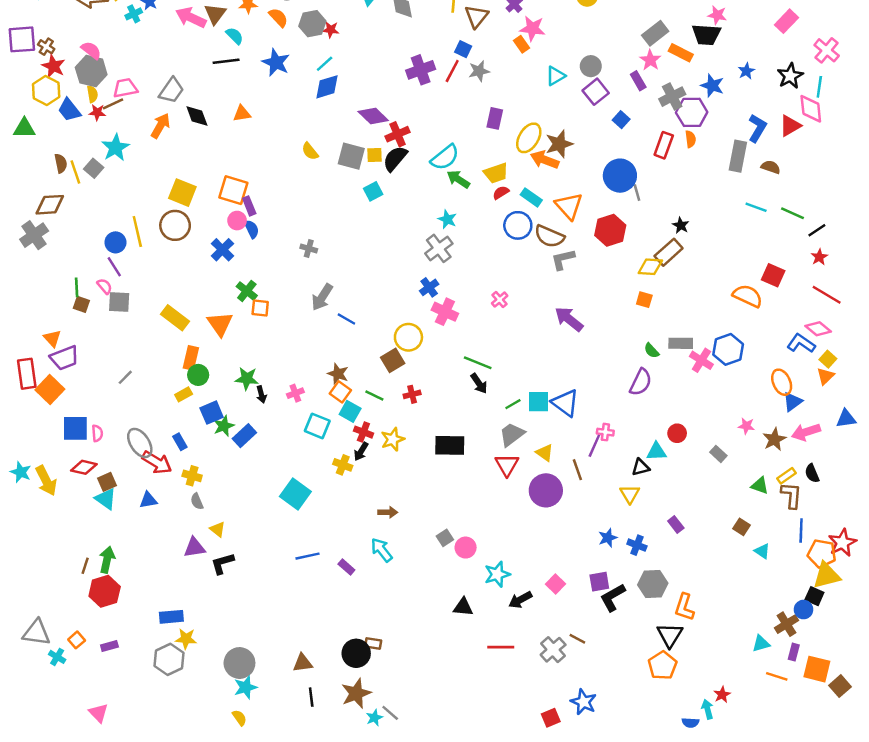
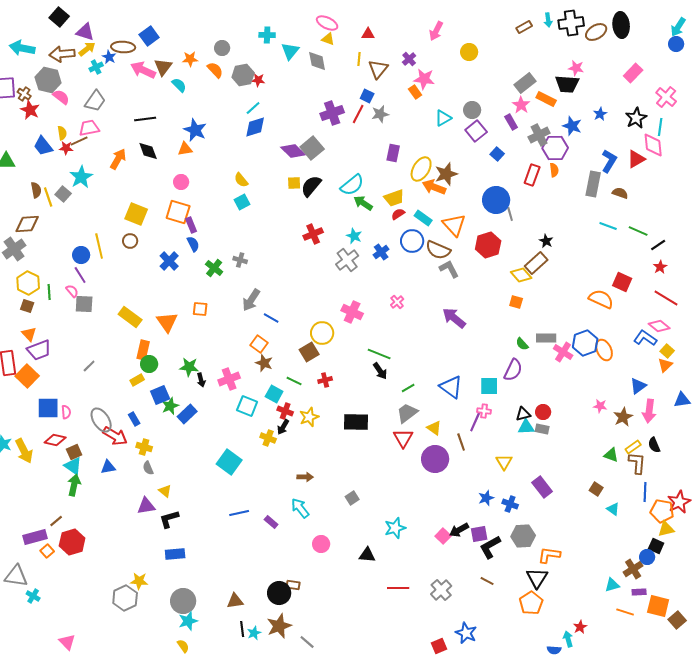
black line: (226, 61) -> (145, 119), moved
blue star: (276, 63) -> (195, 130), moved
gray hexagon: (91, 71) -> (48, 80), moved
yellow hexagon: (46, 90) -> (28, 283), moved
gray trapezoid: (171, 90) -> (95, 101), moved
red cross: (397, 134) -> (313, 234), moved
gray square: (351, 156) -> (312, 148), moved, turned 35
cyan square: (373, 191) -> (242, 202), moved
pink circle: (237, 221) -> (181, 182), moved
brown circle: (175, 225) -> (130, 241), size x0.6
gray L-shape: (563, 259) -> (449, 269), turned 75
yellow diamond: (650, 267) -> (521, 275), turned 45
blue cross: (429, 287) -> (381, 252), moved
green cross: (247, 291) -> (214, 268), moved
brown square: (81, 304) -> (27, 306), moved
orange ellipse: (782, 382) -> (604, 350), moved
orange square: (340, 392) -> (259, 344), moved
pink cross: (295, 393) -> (229, 379), size x1.5
cyan square: (539, 402) -> (489, 386), moved
pink arrow: (806, 432) -> (649, 411), turned -65
gray rectangle: (718, 454) -> (542, 429), moved, turned -32
black triangle: (641, 467) -> (523, 414), moved
purple rectangle: (676, 524) -> (542, 487), size x1.5
pink circle: (466, 548) -> (321, 544), moved
green arrow: (107, 560) -> (74, 485), moved
brown line: (85, 566) -> (56, 521), turned 32
yellow triangle: (827, 575) -> (666, 529), size x0.7
black arrow: (520, 600) -> (459, 530), moved
orange L-shape: (684, 607) -> (549, 555), turned 80
blue rectangle: (171, 617) -> (175, 554), moved
brown line: (577, 639) -> (487, 581), moved
orange square: (77, 640) -> (47, 551), moved
purple rectangle: (109, 646) -> (35, 537), moved, size x1.6
purple rectangle: (794, 652) -> (639, 592), turned 72
cyan star: (374, 718) -> (254, 633), moved

